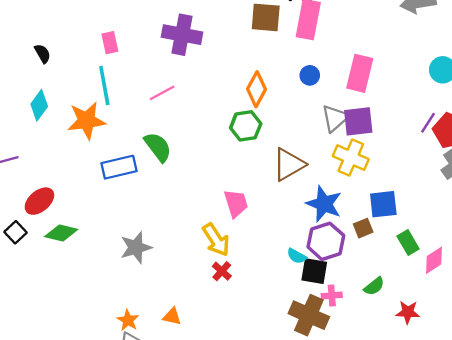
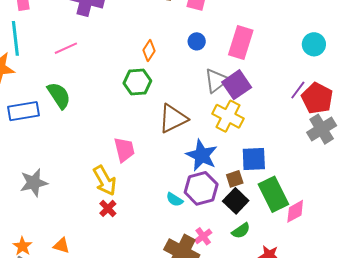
orange diamond: (256, 89) -> (149, 51), size x0.7
purple square: (358, 121) -> (237, 85), turned -32
green rectangle: (408, 243) -> (273, 194), size x1.6
black square: (314, 271) -> (236, 201), moved, turned 30
pink cross: (332, 295) -> (203, 236), turned -36

